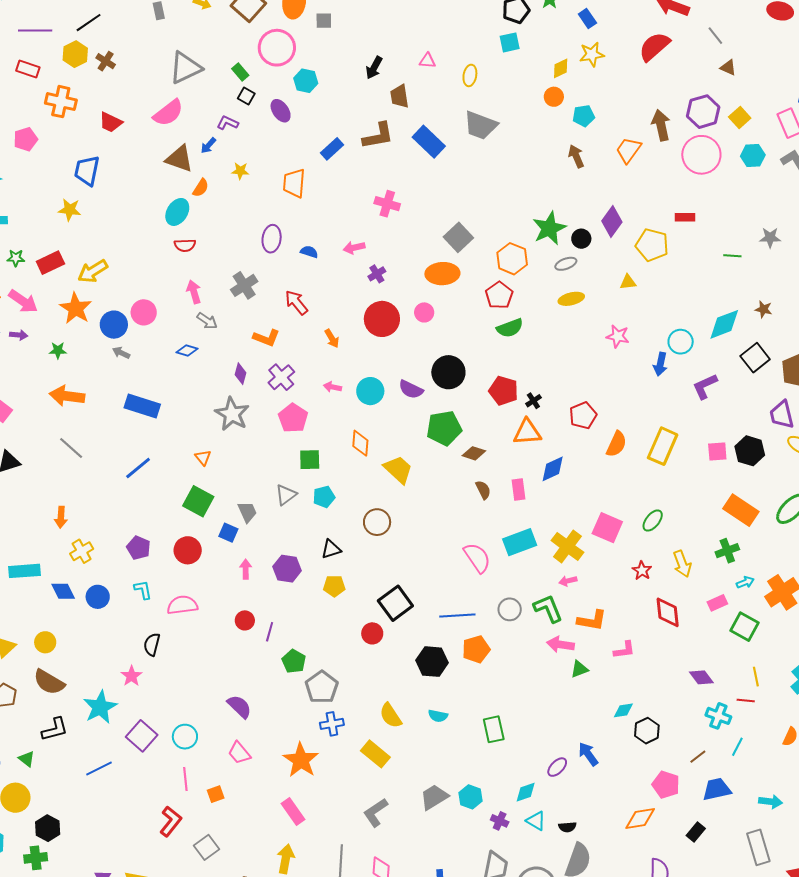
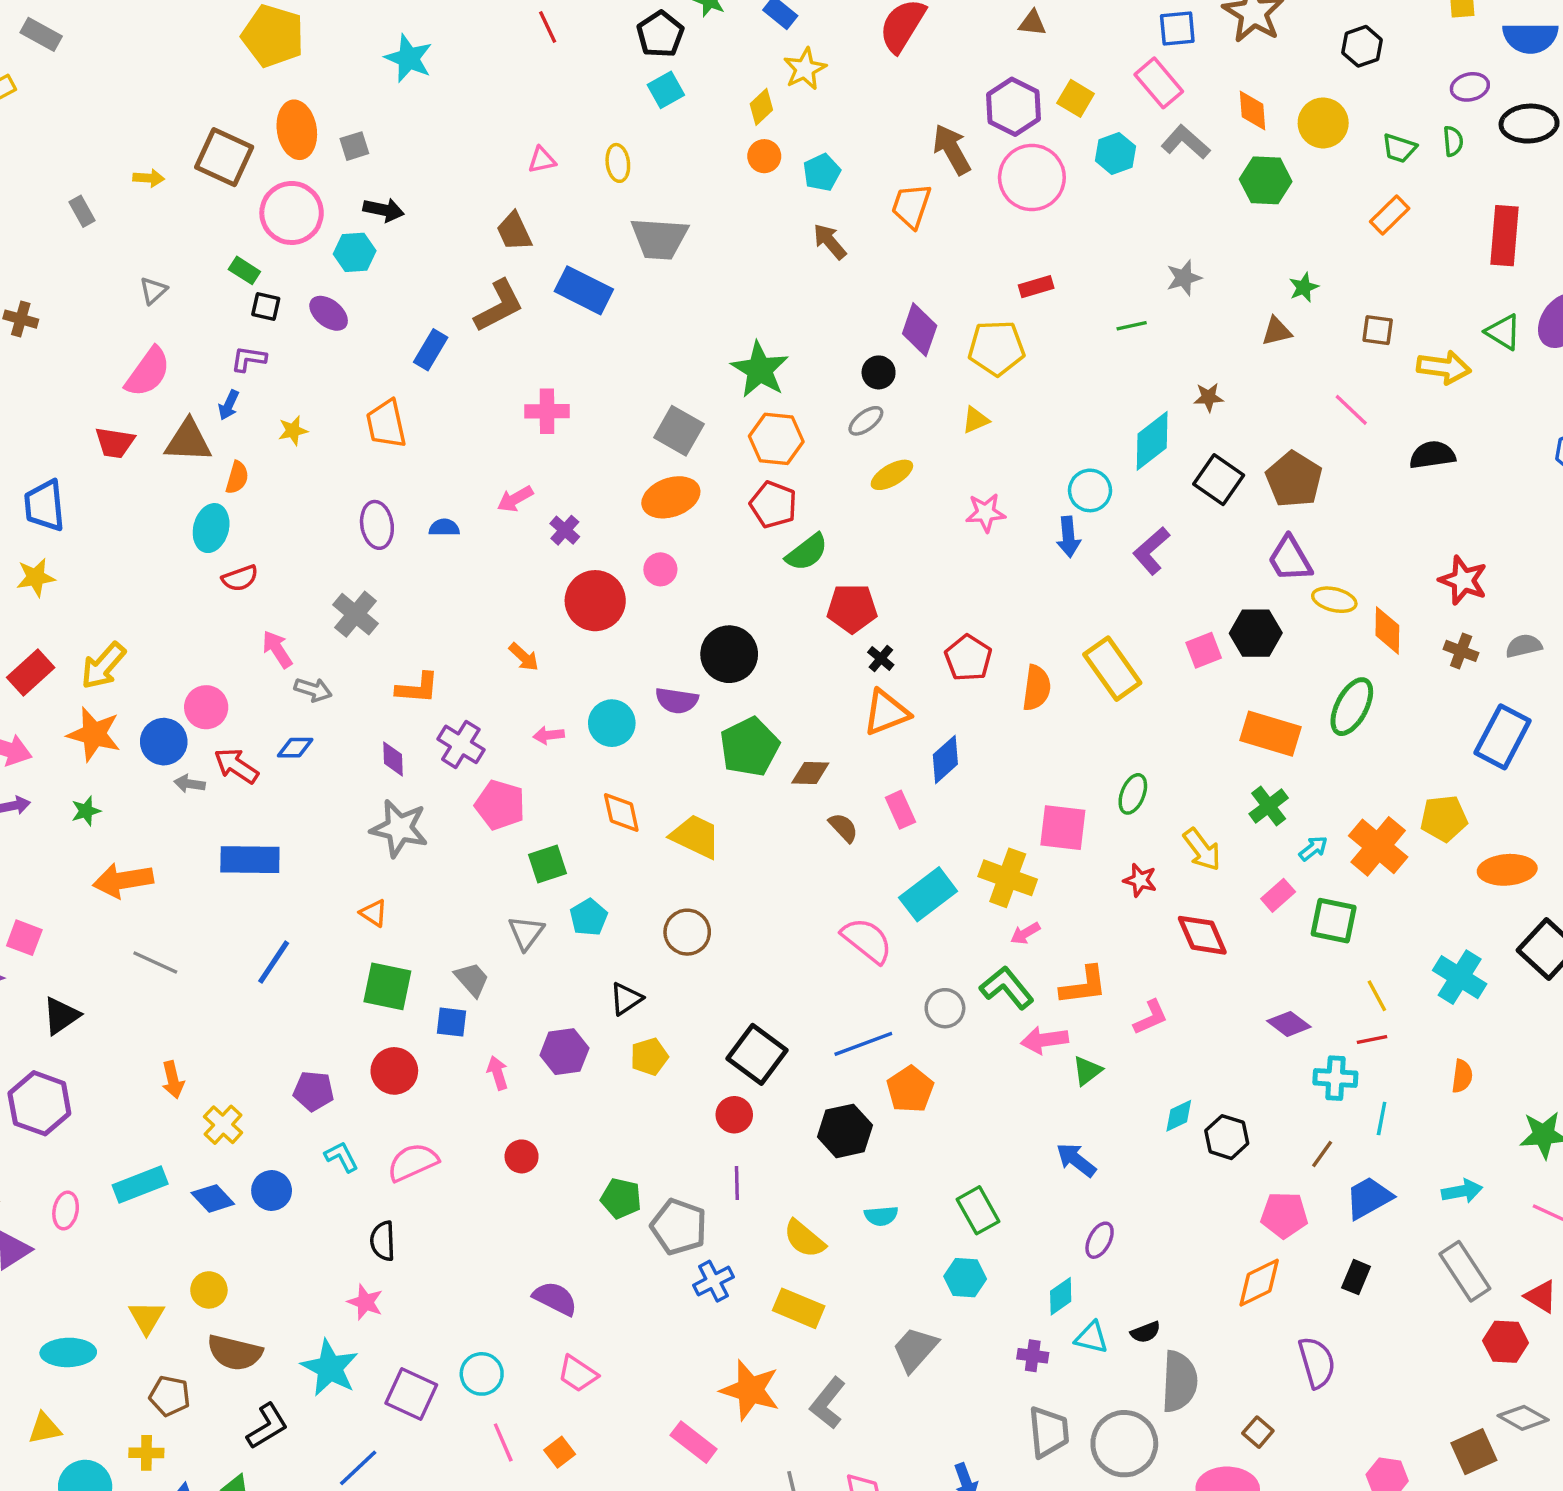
gray triangle: (185, 68) -> (153, 291), size x0.5
black arrow: (374, 68) -> (384, 210), moved, turned -90
red trapezoid: (111, 122) -> (115, 443), moved
green star: (549, 228) -> (760, 370), moved
red arrow: (296, 302) -> (236, 766), moved
red pentagon: (504, 391) -> (852, 608), moved
yellow rectangle: (663, 446) -> (1112, 669), turned -42
purple line: (270, 632) -> (737, 1183), moved
blue arrow: (588, 754) -> (1076, 1160), moved
orange star: (301, 760) -> (750, 1390), moved
cyan hexagon: (470, 797) -> (965, 1278), moved

